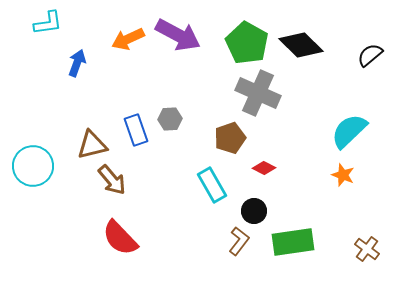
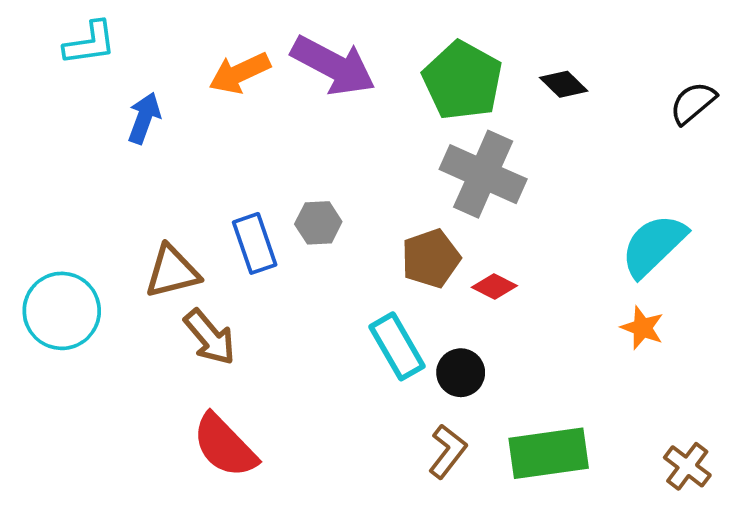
black diamond: (301, 45) -> (564, 84), size x0.6
red diamond: (264, 168) -> (494, 287), moved
black circle: (254, 211) -> (461, 373), moved

